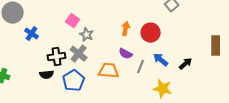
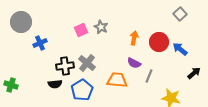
pink square: (73, 21) -> (81, 30), turned 32
blue cross: (32, 34) -> (40, 43), turned 32
gray star: (87, 35) -> (101, 27), moved
blue arrow: (161, 60) -> (180, 49), moved

